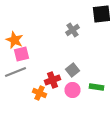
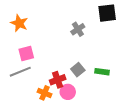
orange star: (14, 40) -> (19, 23), moved
green rectangle: (96, 87) -> (102, 72), moved
pink circle: (72, 90) -> (68, 92), moved

